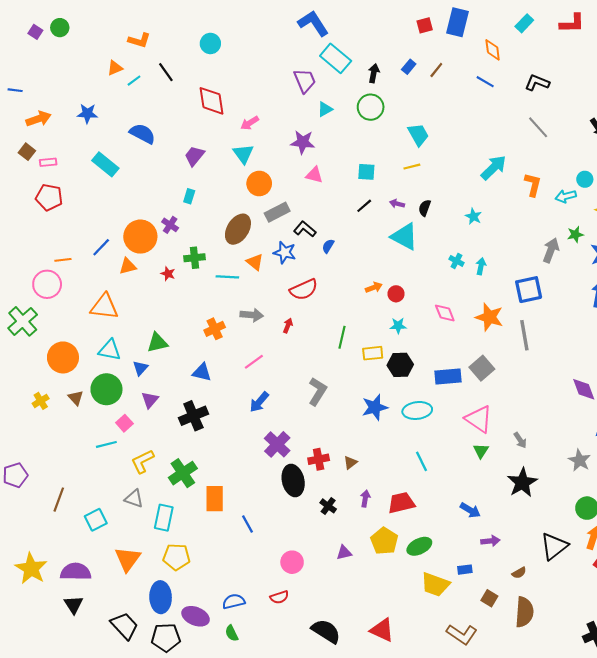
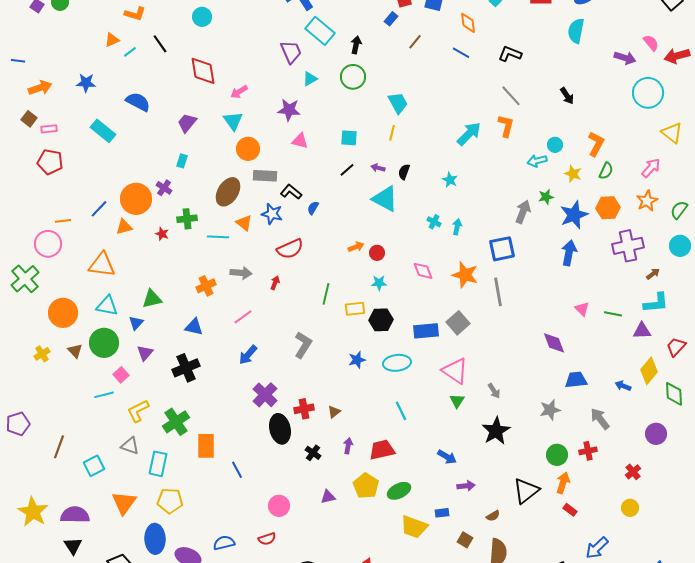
blue rectangle: (409, 67) -> (391, 19), moved
yellow line: (412, 167) -> (392, 133), turned -63
orange L-shape: (533, 185) -> (506, 126), moved
gray rectangle: (277, 212) -> (265, 176), turned 30
blue star: (375, 407) -> (357, 360), size x0.7
gray star: (580, 460) -> (550, 410), turned 30

